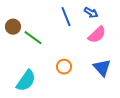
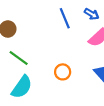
green line: (33, 38) -> (19, 58), moved

